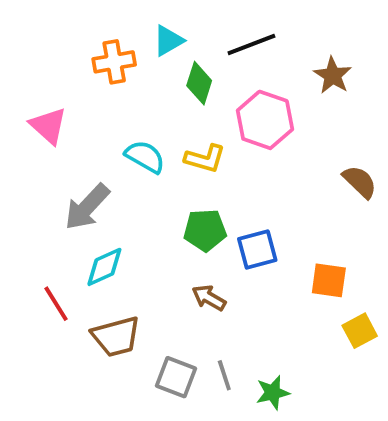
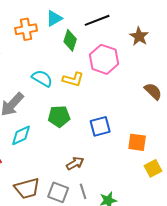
green pentagon: (205, 230) -> (59, 116), moved
brown arrow: (209, 298) -> (75, 163), moved, turned 120
brown trapezoid: (116, 337) -> (27, 188), moved

